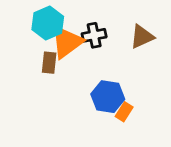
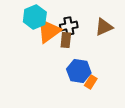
brown rectangle: (49, 63) -> (66, 40), moved

